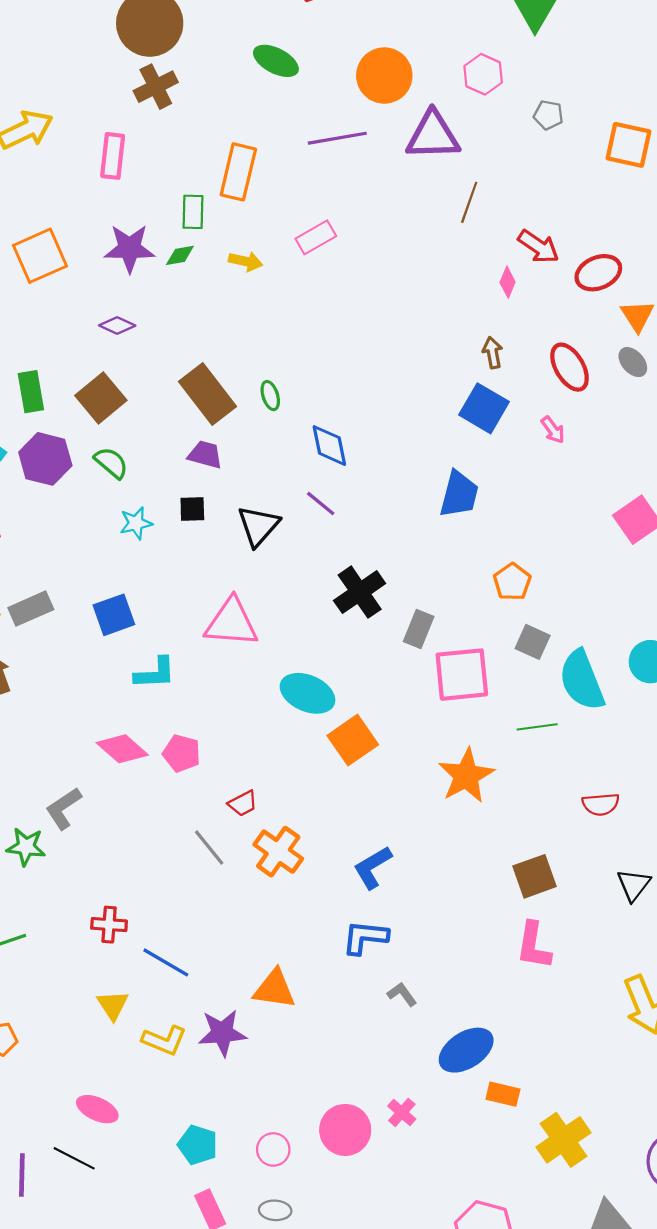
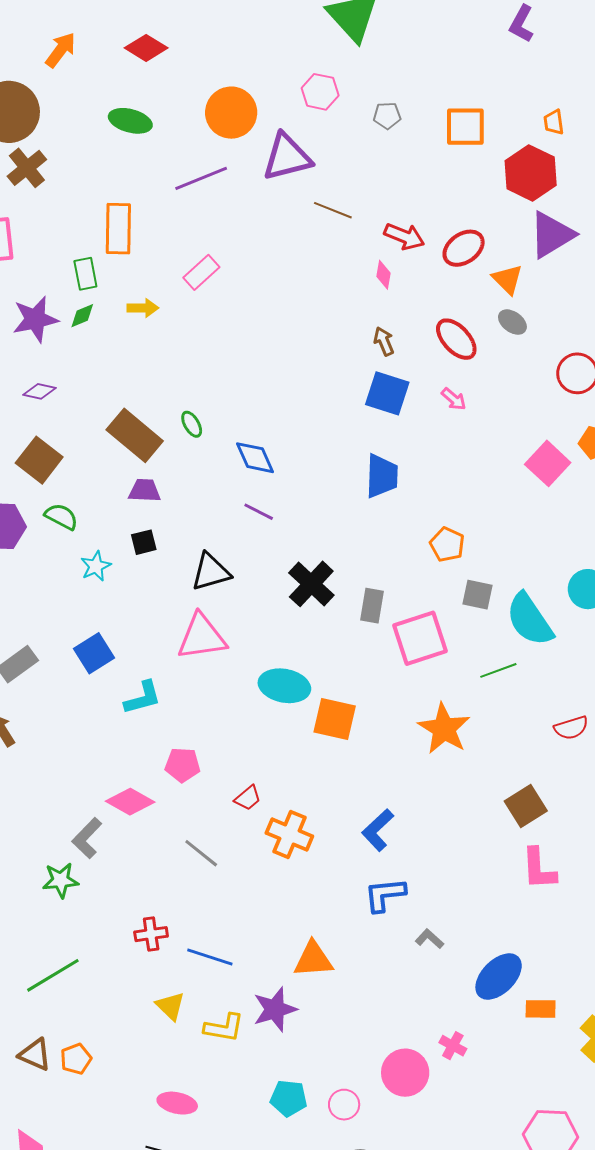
brown line: (469, 202) -> (333, 210), turned -75
black triangle: (258, 526) -> (211, 572), moved, turned 45
orange square: (353, 740) -> (335, 719), turned -30
pink diamond: (122, 749) -> (130, 802), moved
gray line: (209, 848) -> (201, 853), moved
cyan pentagon: (198, 1145) -> (289, 1098), moved

